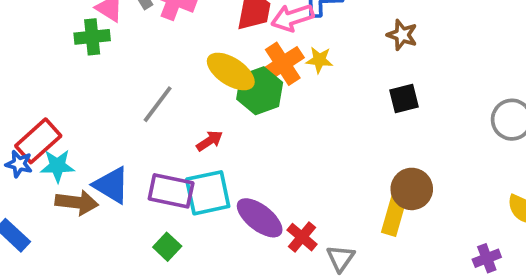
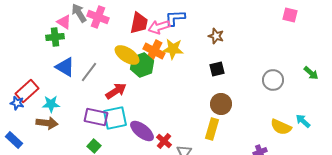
yellow star: (319, 60) -> (173, 49), size x1.5
orange cross: (283, 64) -> (154, 51), turned -30
red arrow: (210, 141) -> (116, 91), size x1.5
cyan star: (57, 166) -> (51, 104), moved
blue triangle: (111, 185) -> (65, 67), moved
brown circle: (412, 189) -> (221, 104), moved

